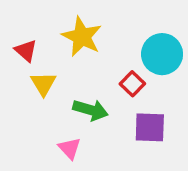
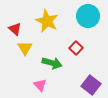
cyan circle: (162, 54) -> (88, 16), moved
purple square: (150, 127) -> (91, 85), moved, turned 36

